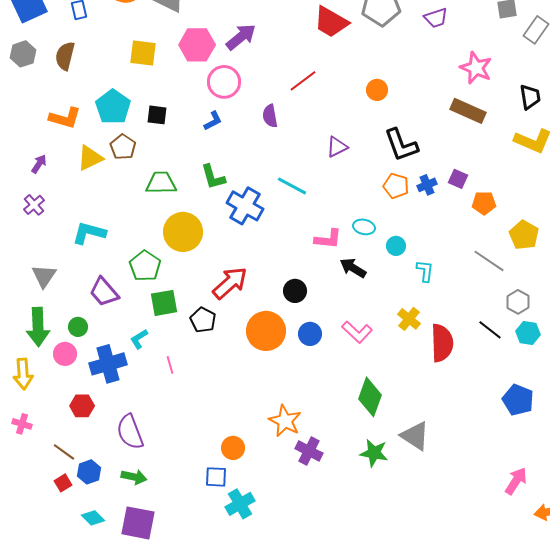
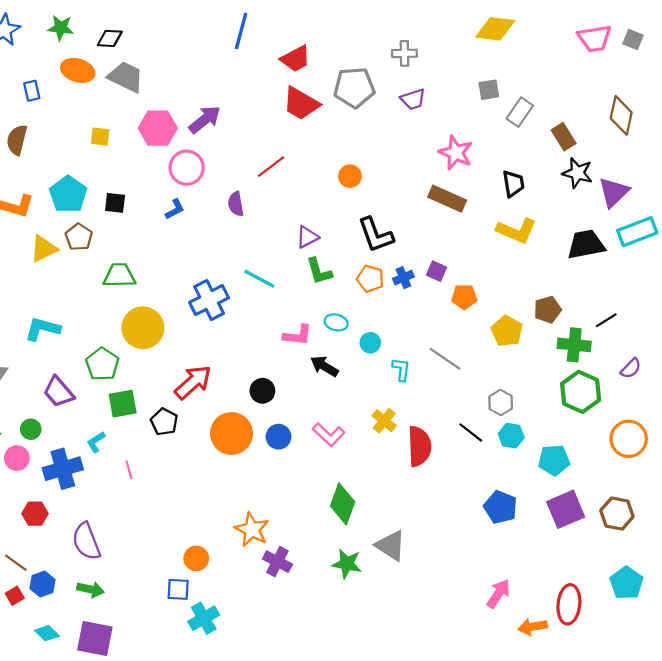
yellow square: (143, 53) -> (100, 137), size x0.7
green L-shape: (213, 177) -> (319, 271), moved
blue cross: (245, 206) -> (209, 300), turned 33
gray line: (489, 261) -> (445, 359), moved

